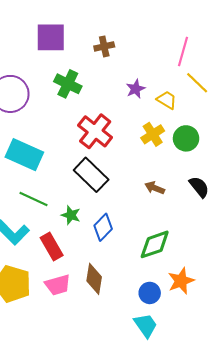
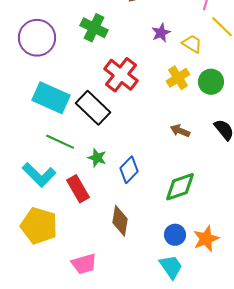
black rectangle: (91, 175) -> (93, 108), moved
orange star: (181, 281) -> (206, 239), moved
pink trapezoid: (58, 285) -> (84, 264), moved

